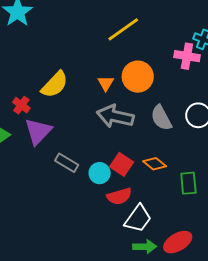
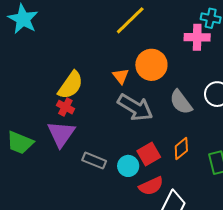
red cross: (21, 105) -> (65, 107), moved
gray arrow: (115, 116) -> (135, 107), turned -153
red square: (122, 164) -> (149, 154), turned 35
orange diamond: (155, 164) -> (181, 148), turned -70

